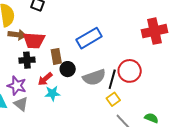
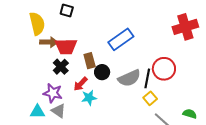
black cross: (27, 60) -> (61, 67), turned -35

